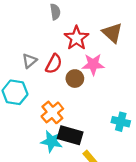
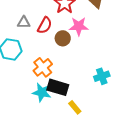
gray triangle: (29, 61) -> (24, 22), turned 40
cyan cross: (121, 122) -> (102, 76), turned -35

